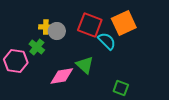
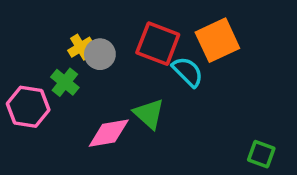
yellow cross: (46, 27) -> (81, 47), turned -32
green square: (121, 88) -> (261, 154), moved

